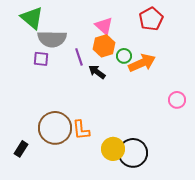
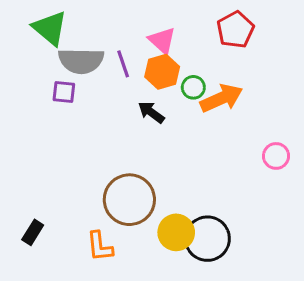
purple line: (79, 57) -> (123, 64), moved
brown circle: (55, 128) -> (129, 200), moved
orange L-shape: (81, 130) -> (100, 246), moved

